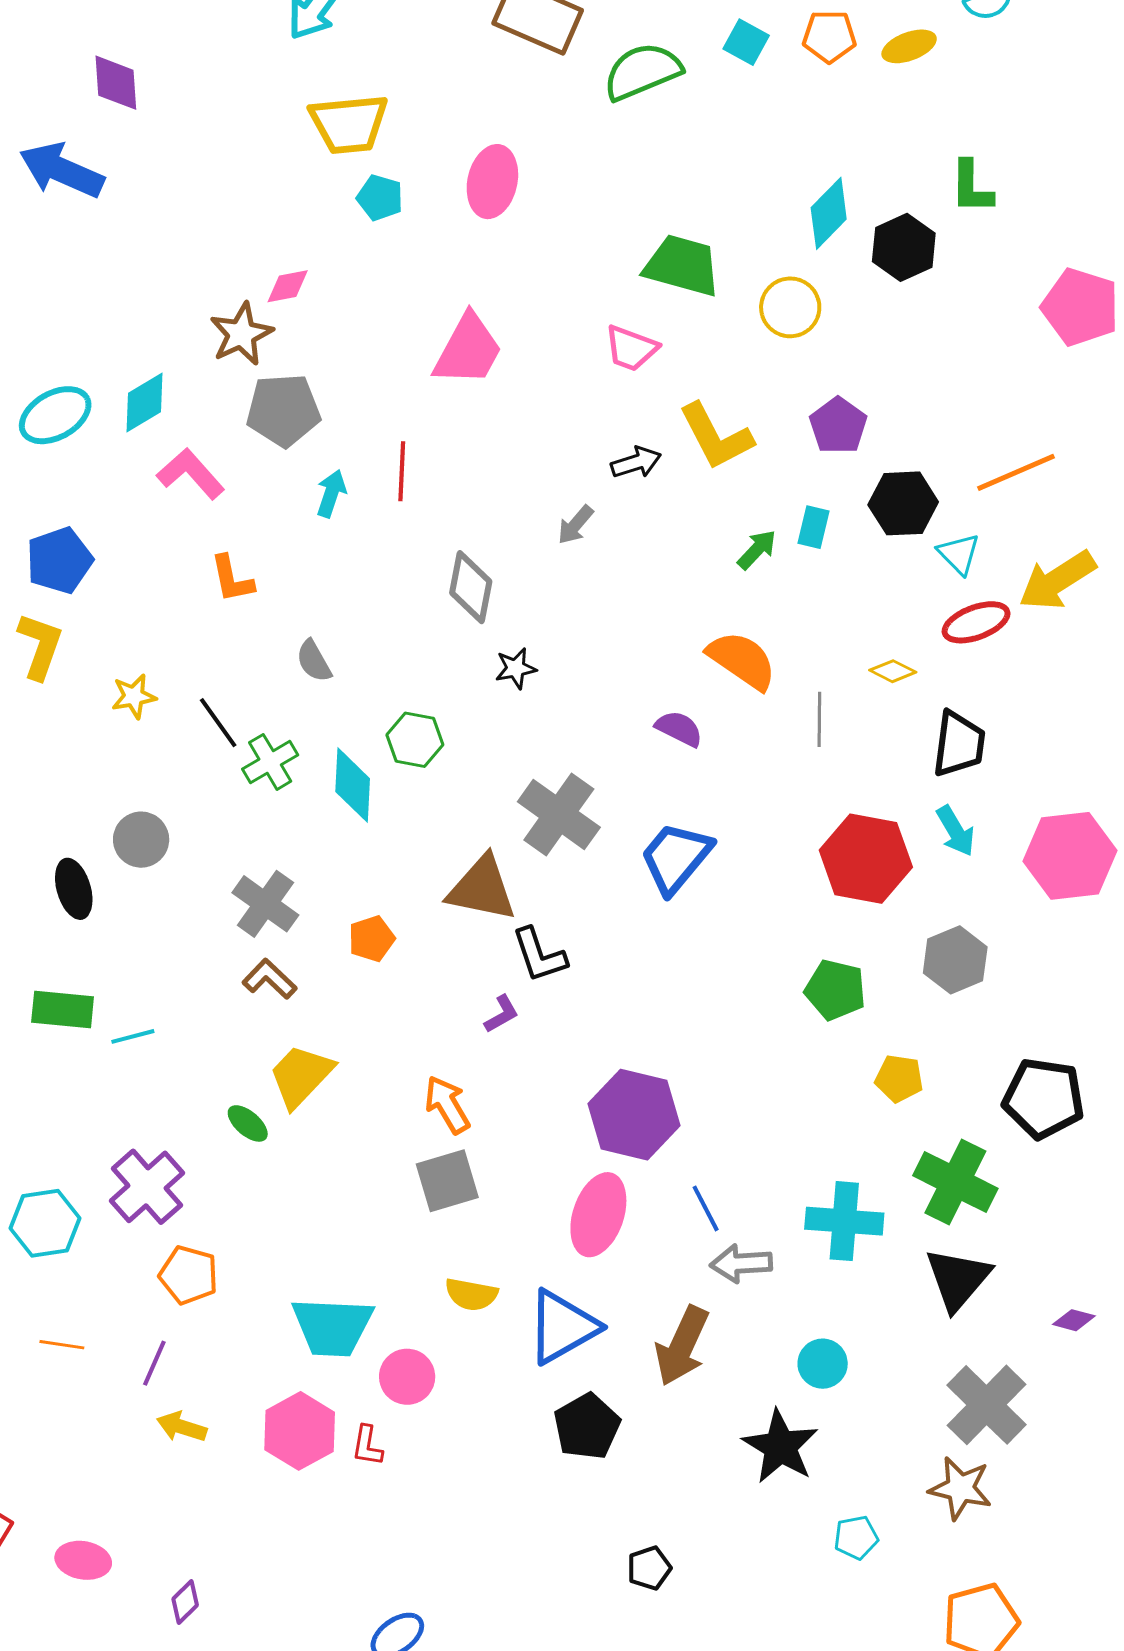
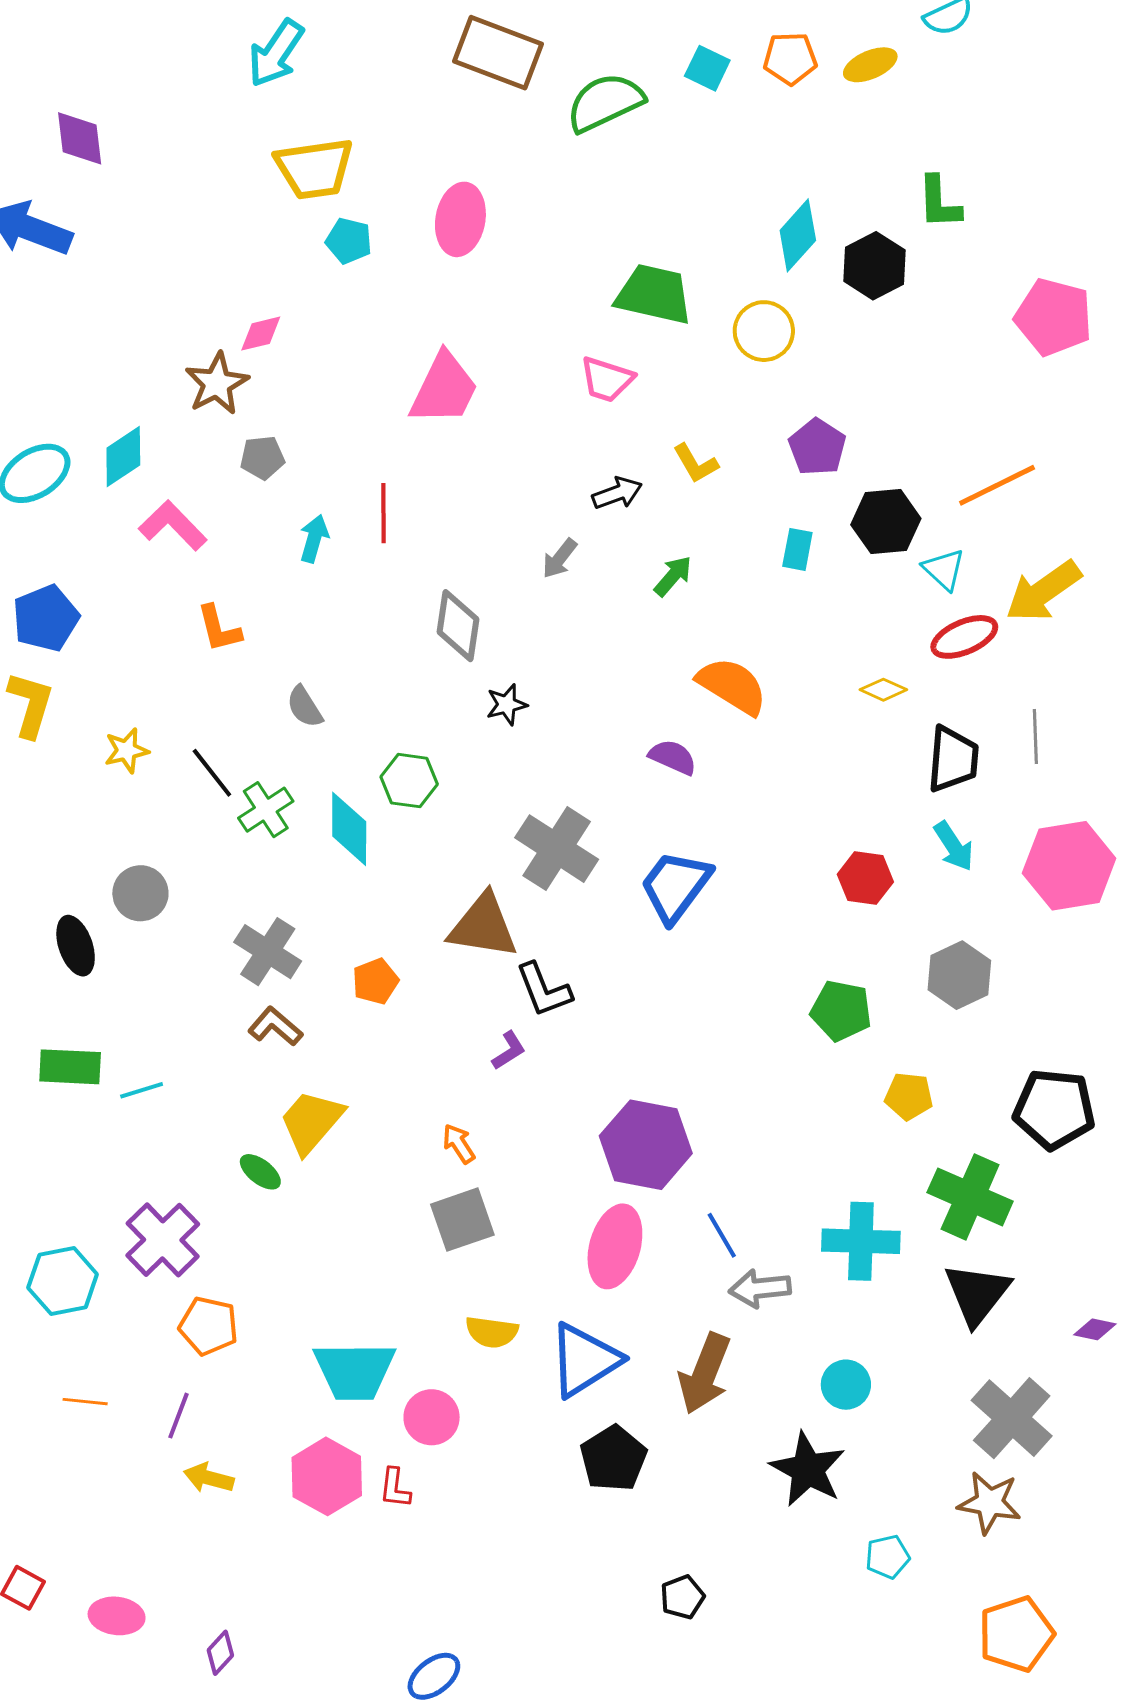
gray pentagon: (283, 410) -> (262, 458), size x0.6
yellow L-shape: (716, 436) -> (696, 464), size x0.6
green arrow: (757, 550) -> (673, 576), moved
gray line: (819, 719) -> (1035, 736), moved
red hexagon: (866, 859) -> (865, 878), size x0.6
orange arrow: (447, 1105) -> (459, 1144), size x0.7

